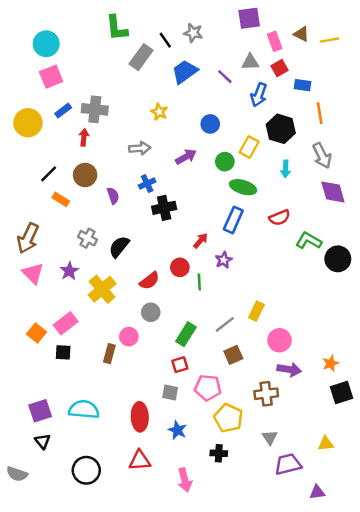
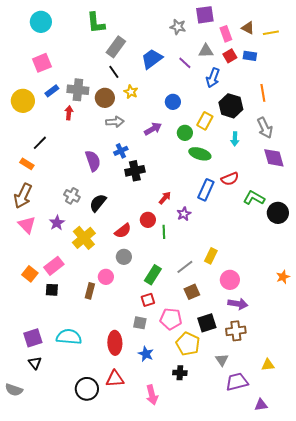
gray star: (193, 33) -> (178, 27), moved
black line: (165, 40) -> (114, 72), moved
cyan circle: (46, 44) -> (41, 22), moved
blue rectangle: (303, 85) -> (250, 56), moved
brown circle: (85, 175) -> (105, 98), moved
purple semicircle: (113, 196) -> (93, 161), size x1.5
orange rectangle: (61, 199) -> (27, 164), moved
blue rectangle: (233, 220) -> (206, 190), moved
orange star: (331, 363) -> (283, 277), moved
black square: (341, 393) -> (207, 323), moved
brown cross: (266, 394) -> (236, 331), moved
black circle: (86, 470) -> (87, 389), moved

